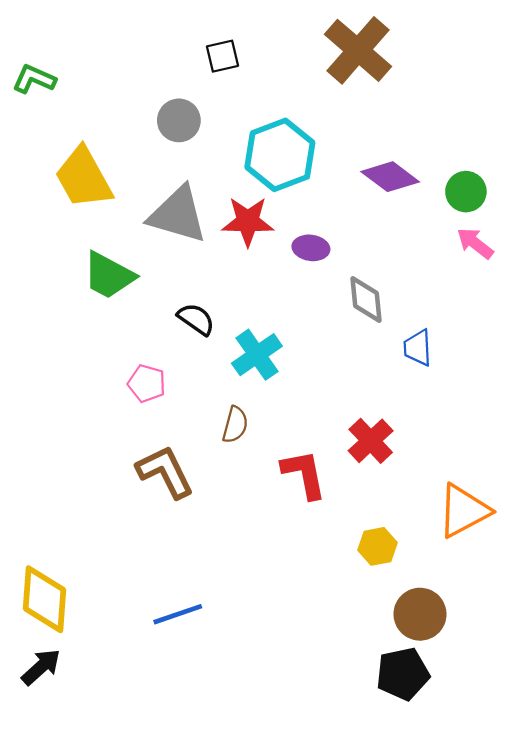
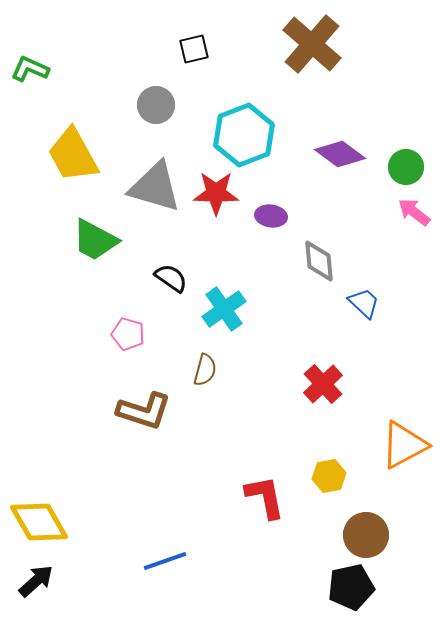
blue trapezoid: (418, 348) -> (364, 303), turned 136
brown L-shape: (165, 472) -> (144, 411), turned 134
red L-shape: (304, 474) -> (265, 497), moved
yellow diamond: (45, 599) -> (39, 522), turned -34
blue line: (178, 614) -> (165, 561), moved

